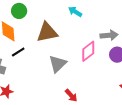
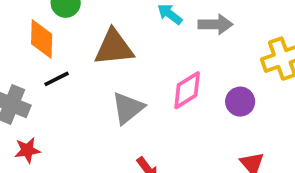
gray arrow: (109, 35) -> (215, 24), moved

